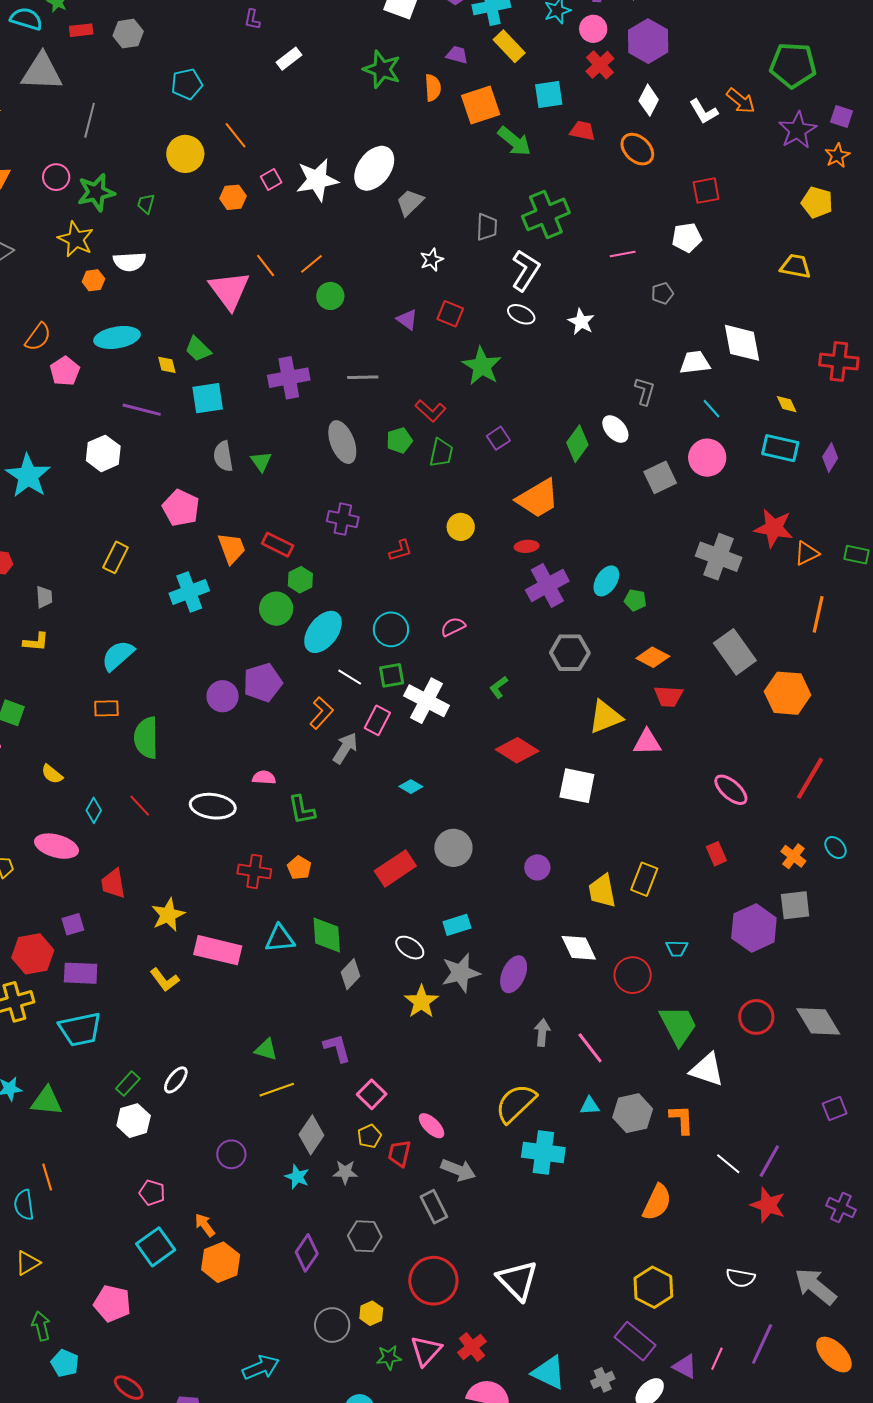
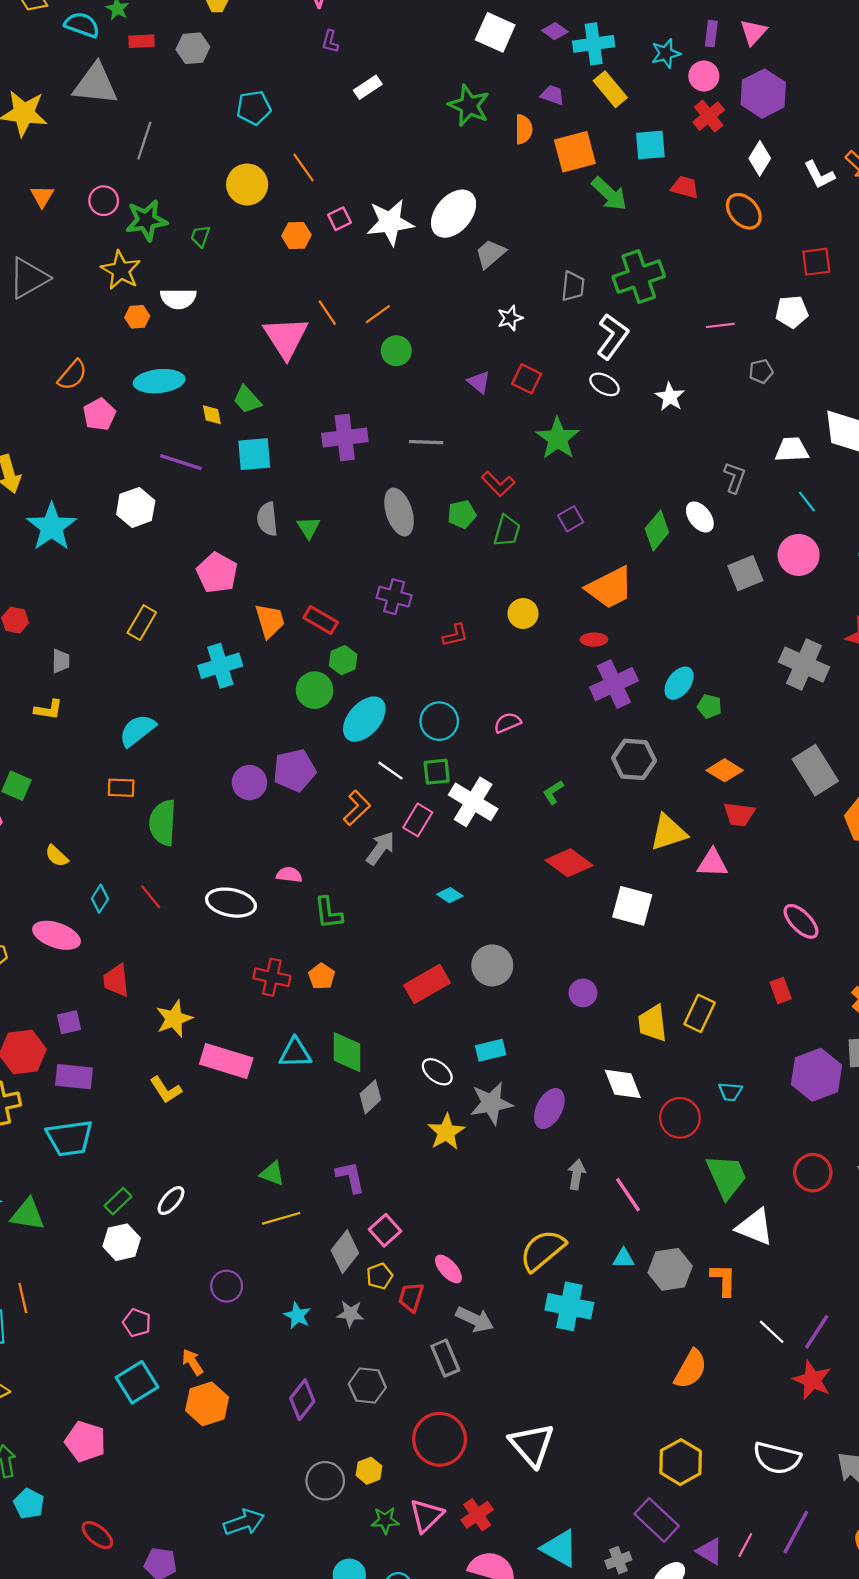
gray diamond: (311, 1135) -> (345, 1252), moved
white semicircle: (740, 1278) -> (777, 1458), size x1.5

